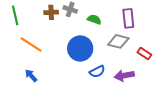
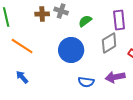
green semicircle: (94, 19) -> (85, 21), turned -56
gray diamond: (118, 41) -> (109, 43), turned -45
blue semicircle: (97, 72) -> (86, 82), moved, turned 35

